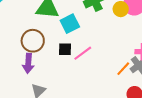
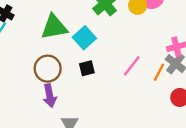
pink line: (83, 53) -> (132, 66), moved

